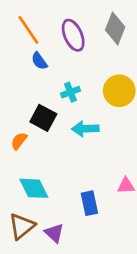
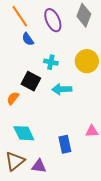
cyan cross: (70, 92) -> (51, 62), turned 32
purple triangle: (54, 233) -> (39, 166), turned -35

